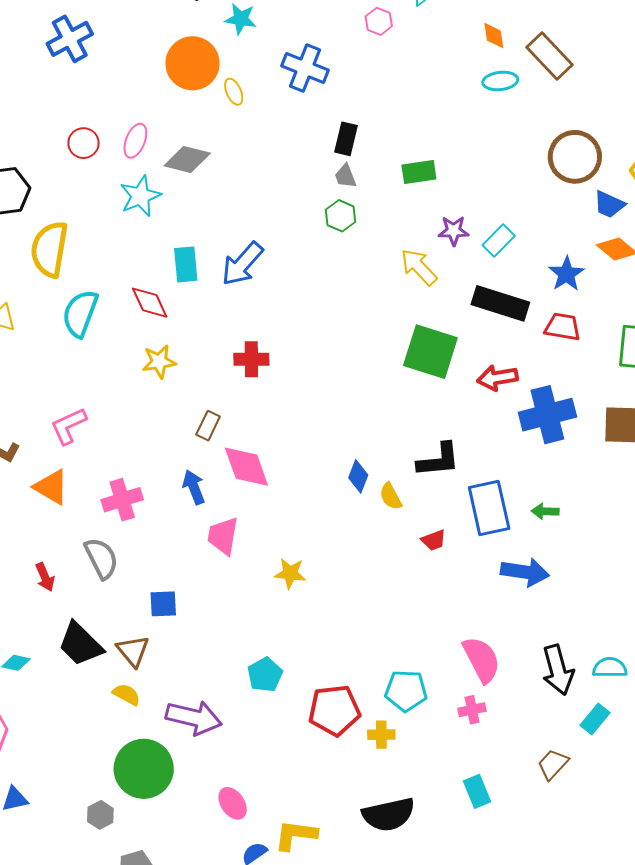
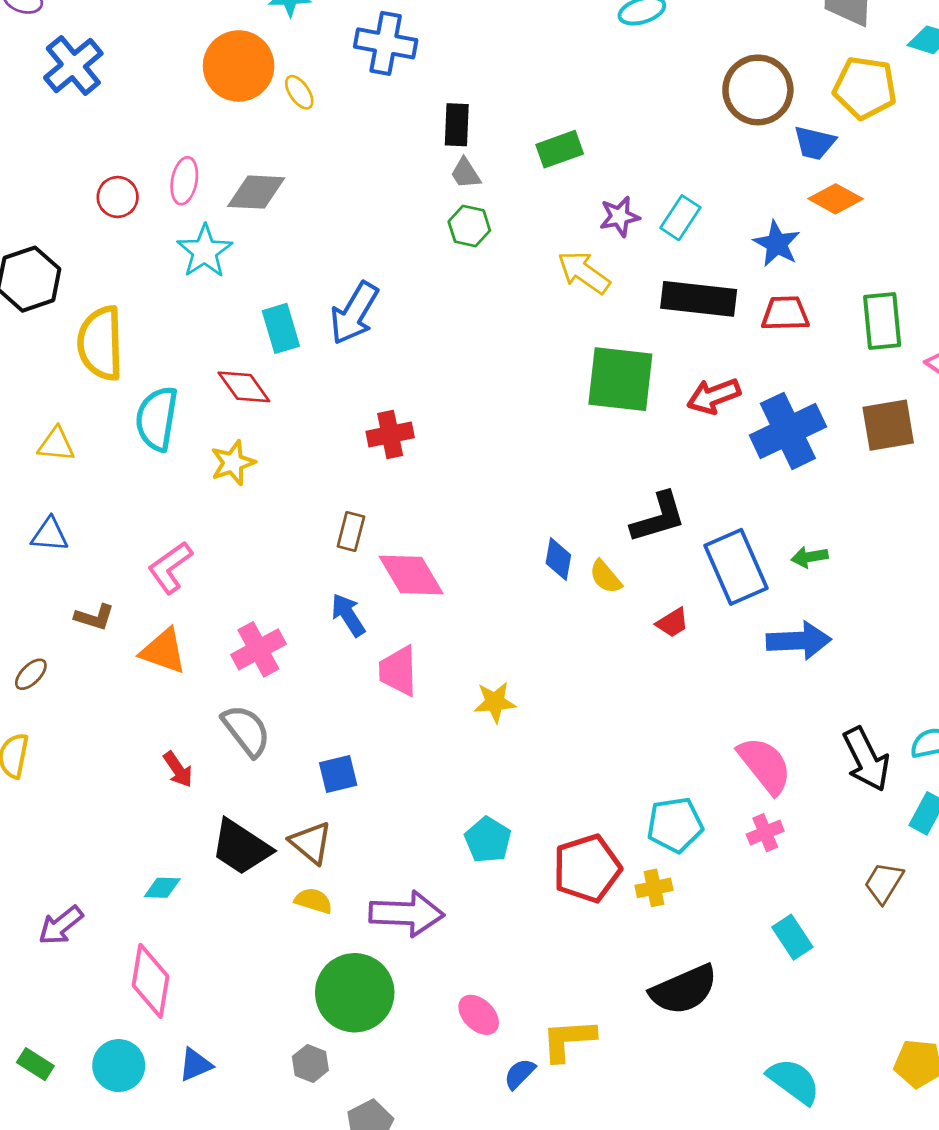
yellow star: (159, 362) -> (233, 463), moved

